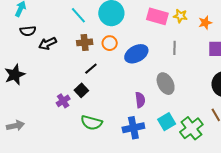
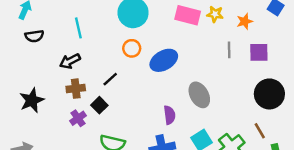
cyan line: (78, 15) -> (78, 28), moved, turned 30
brown cross: (85, 42) -> (76, 89), moved
black arrow: (48, 43) -> (70, 61), moved
gray line: (175, 48) -> (229, 50), moved
black star: (15, 75) -> (32, 100), moved

